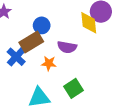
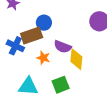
yellow diamond: (89, 23) -> (76, 59), moved
blue cross: (16, 57) -> (15, 46), turned -30

